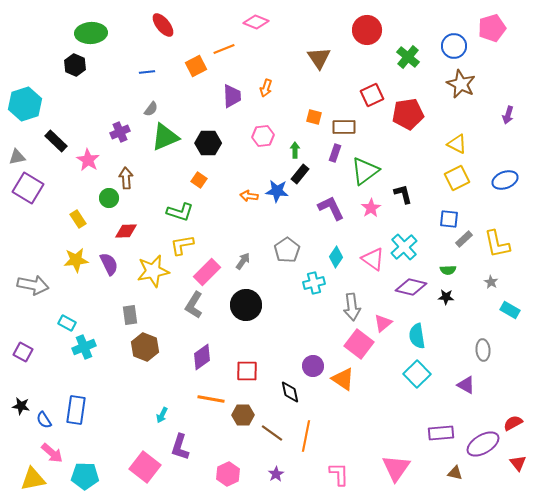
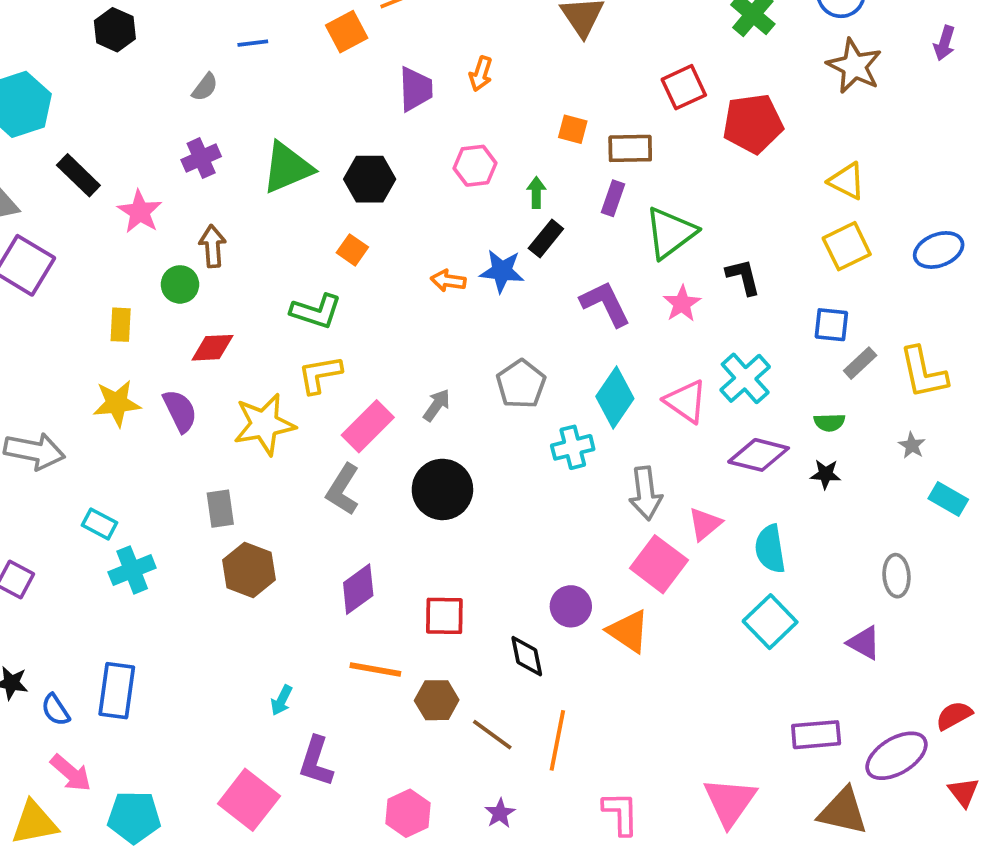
gray semicircle: (151, 109) -> (205, 87), moved
purple arrow: (508, 115) -> (944, 43), moved
yellow rectangle: (78, 219) -> (121, 325), turned 36
cyan diamond: (336, 257) -> (615, 398), size x1.4
brown triangle: (455, 473) -> (843, 811), size x1.8

